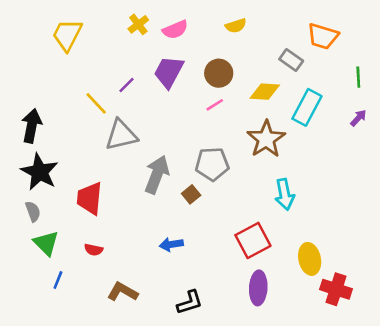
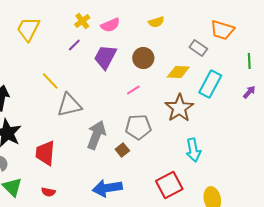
purple line: (126, 85) -> (74, 45), moved
pink line: (215, 105) -> (133, 90), moved
blue arrow: (171, 244) -> (107, 188), size x1.6

